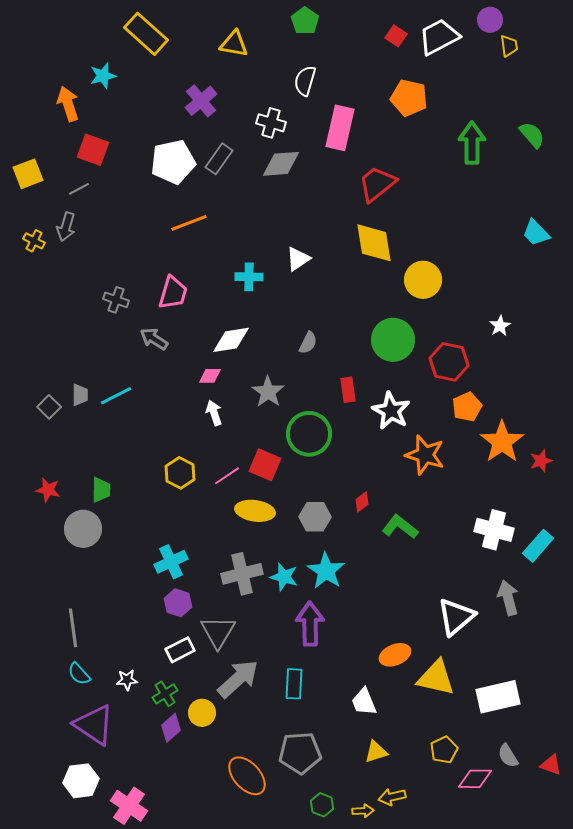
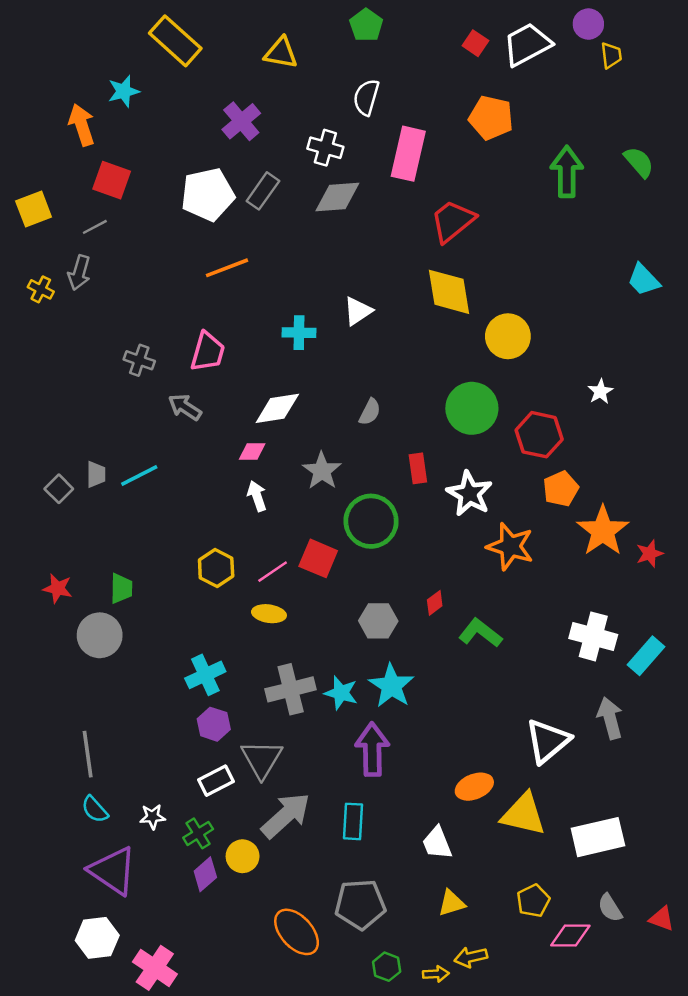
yellow ellipse: (255, 511) -> (269, 614), moved, size x0.7

